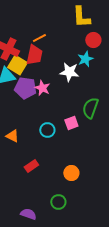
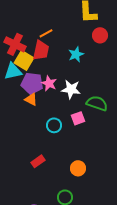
cyan star: (85, 59) -> (76, 54), moved
white star: (69, 72) -> (71, 89), moved
green semicircle: (90, 108) -> (97, 103), turned 90
orange triangle: (12, 136) -> (31, 99), moved

